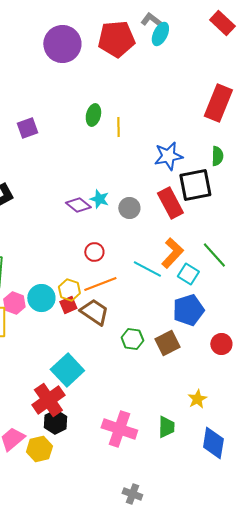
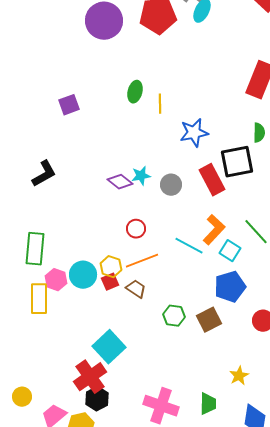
blue star: (168, 156) -> (194, 133), moved
cyan star: (99, 199) -> (141, 176), turned -30
brown trapezoid: (94, 312) -> (136, 289), size x0.7

